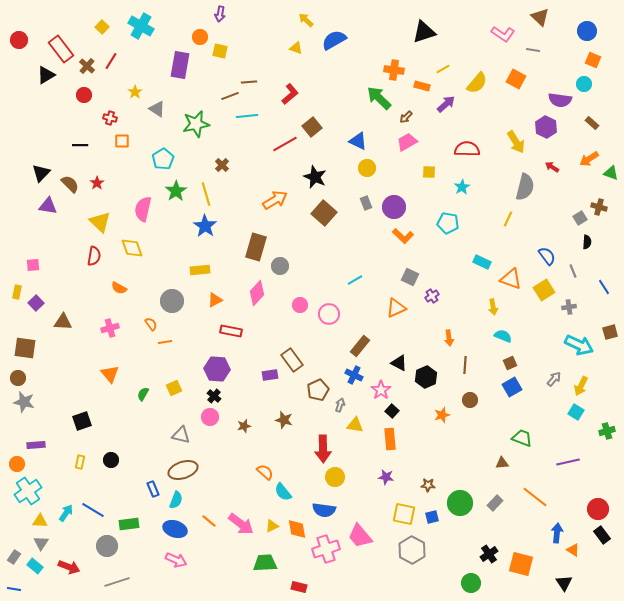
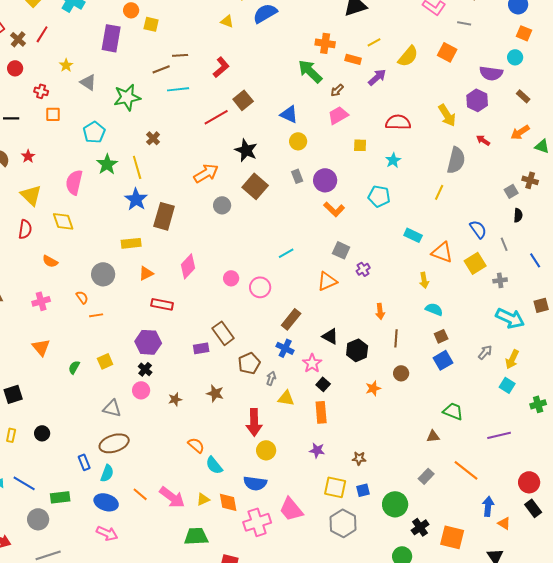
brown rectangle: (256, 247) -> (164, 216), moved
gray circle: (280, 266) -> (222, 205), moved
green circle: (460, 503) -> (395, 504), moved

